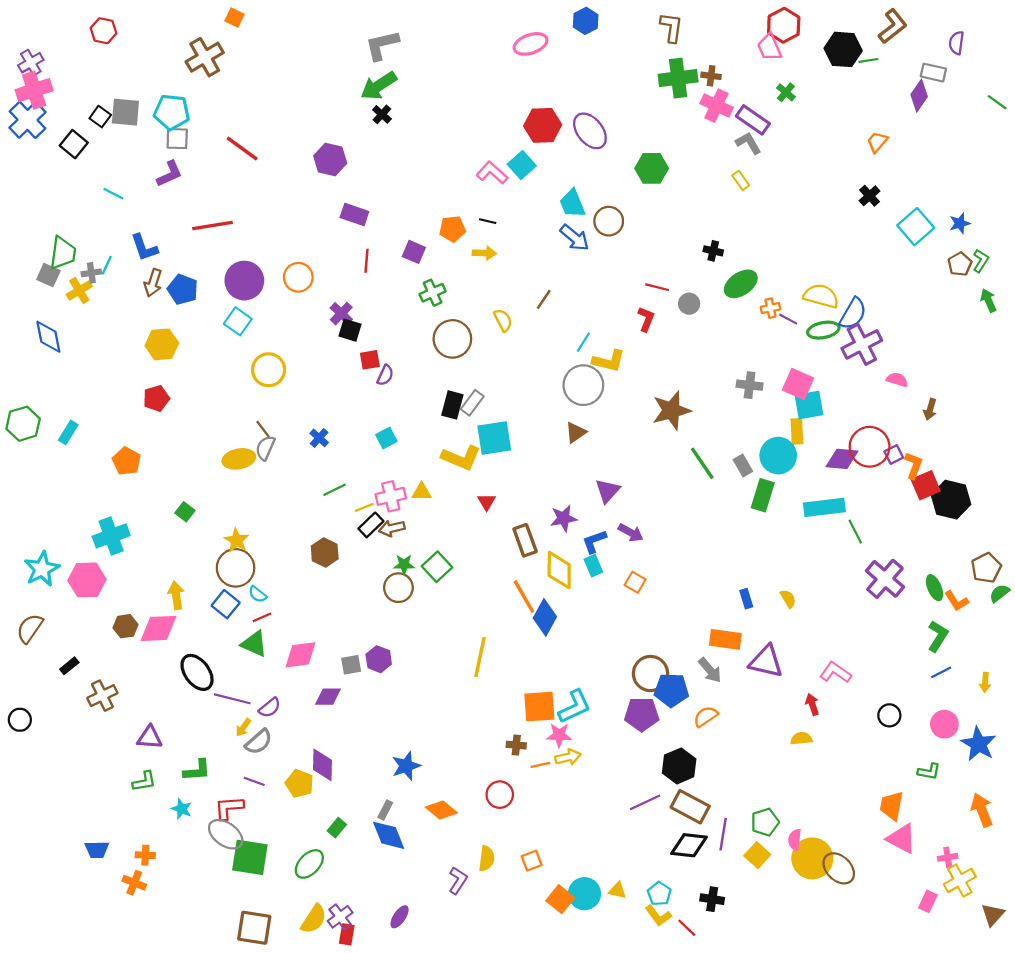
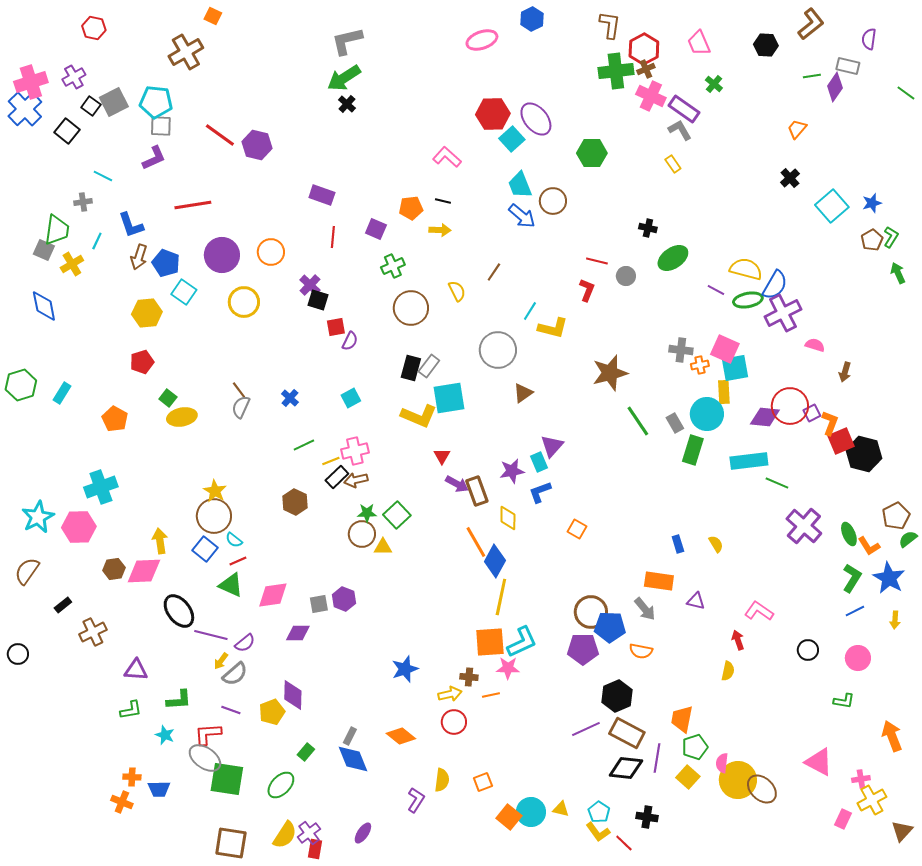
red hexagon: (784, 25) -> (644, 49), moved
black hexagon: (843, 49) -> (766, 45), size x0.7
green line: (868, 60) -> (812, 76), moved
purple cross: (31, 63) -> (74, 77), moved
brown cross: (711, 76) -> (646, 69), turned -30
gray square: (125, 112) -> (114, 102), turned -32
purple hexagon: (330, 159) -> (257, 145), moved
cyan square: (522, 165) -> (512, 139), moved
gray cross: (91, 273) -> (83, 202), moved
orange cross: (770, 308) -> (700, 365), moved
cyan square: (238, 321) -> (184, 292), moved
yellow circle: (269, 370) -> (244, 302), moved
gray circle: (583, 385) -> (498, 350), moved
yellow ellipse: (239, 459) -> (182, 417), moved
yellow triangle: (422, 492) -> (383, 547), moved
green square: (185, 512) -> (168, 398), moved
green line: (855, 532) -> (777, 483), turned -40
purple arrow: (631, 533) -> (457, 484), moved
cyan rectangle: (593, 566) -> (539, 462), moved
yellow diamond: (559, 570) -> (508, 518), size x0.7
yellow line: (480, 657) -> (501, 597), moved
purple triangle: (766, 661) -> (696, 601), size x0.6
orange semicircle: (706, 716) -> (641, 651), turned -135
yellow semicircle: (801, 738) -> (728, 671), turned 108
blue star: (979, 744) -> (889, 578), moved
yellow arrow: (568, 757) -> (450, 694), moved
blue star: (406, 766) -> (405, 669), moved
yellow pentagon: (299, 784) -> (272, 712), turned 30
orange trapezoid: (892, 806) -> (682, 719), moved
blue trapezoid: (97, 850) -> (159, 789), moved

